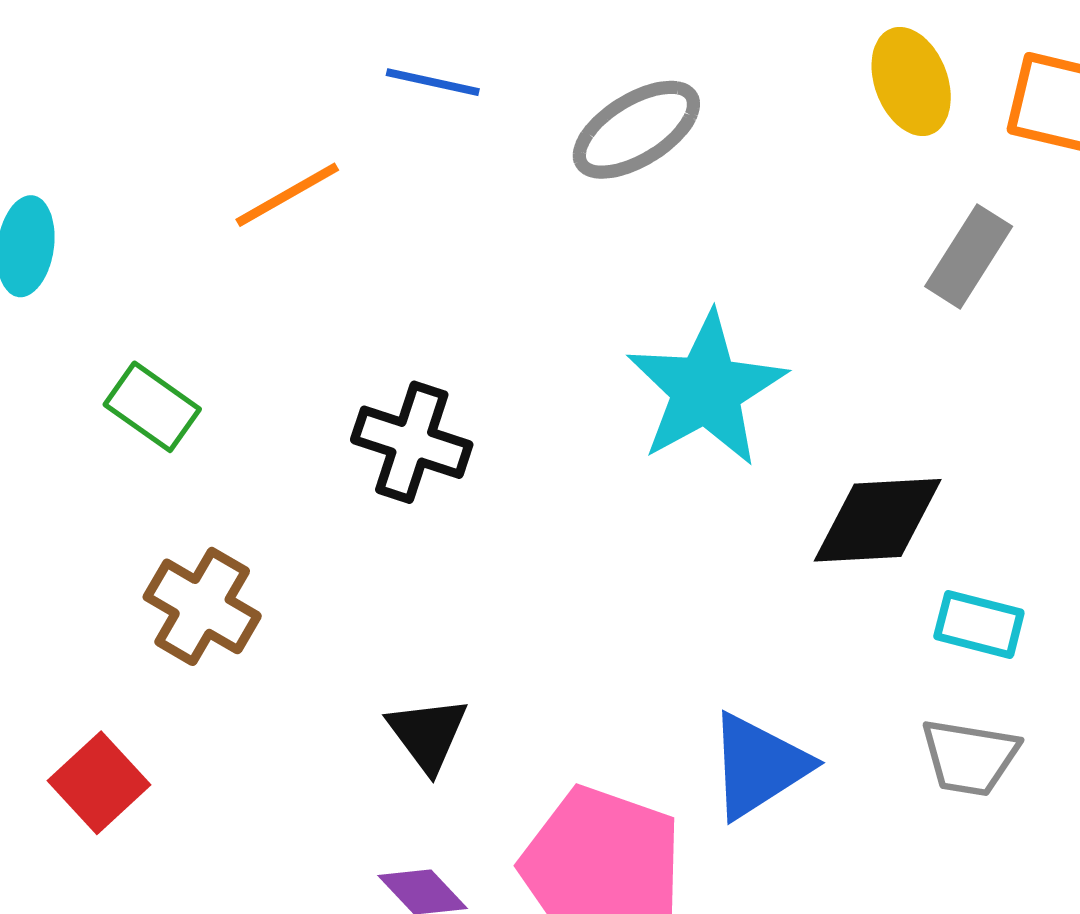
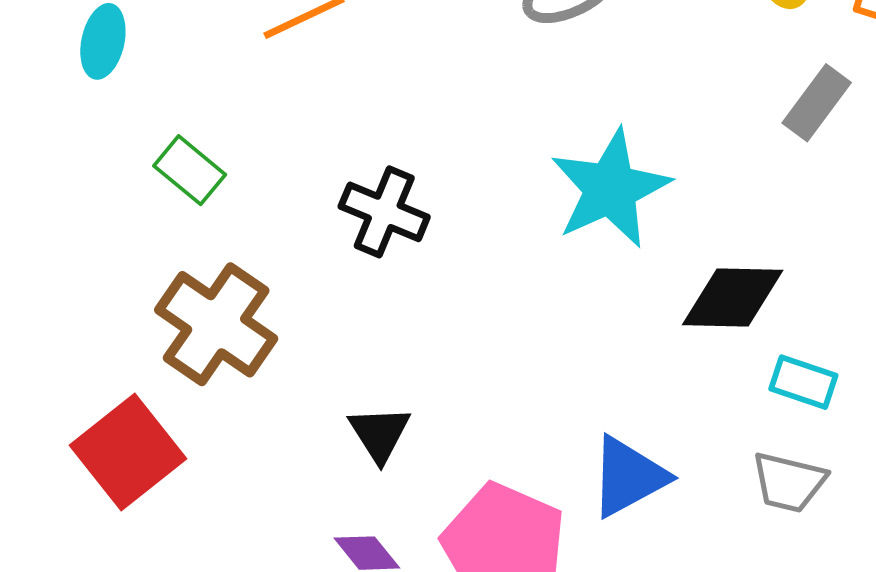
brown cross: (202, 606) -> (216, 324), size x1.4
red square: (99, 783) -> (128, 452), size x1.5

